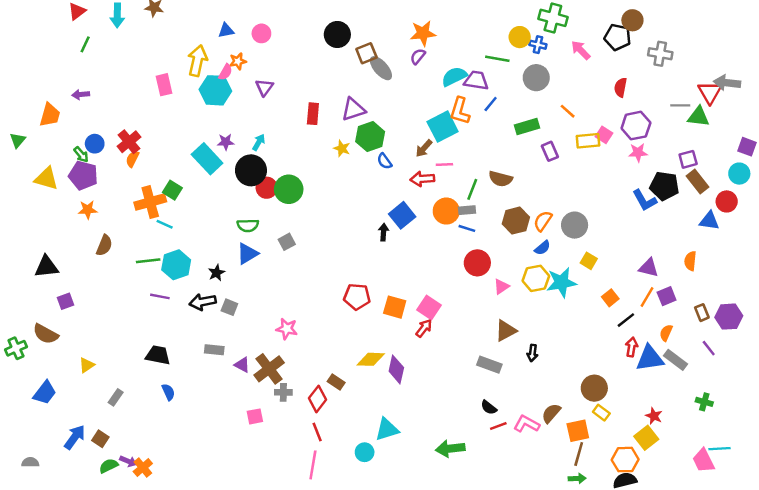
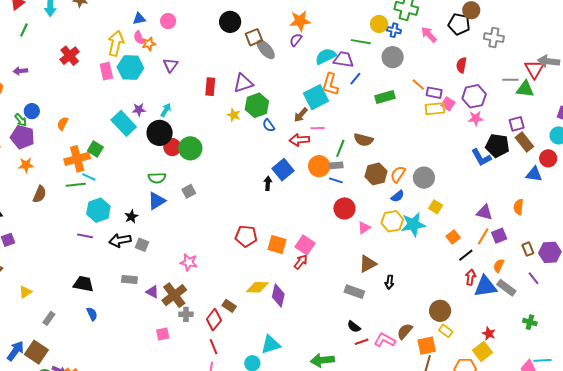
pink semicircle: (225, 72) -> (139, 38), moved, turned 128
pink rectangle: (164, 85) -> (106, 71), moved
red cross: (129, 142) -> (70, 56), moved
purple rectangle: (550, 151) -> (434, 93), moved, turned -56
green line: (148, 261) -> (76, 185), moved
brown square: (100, 439) -> (36, 352), size x1.6

